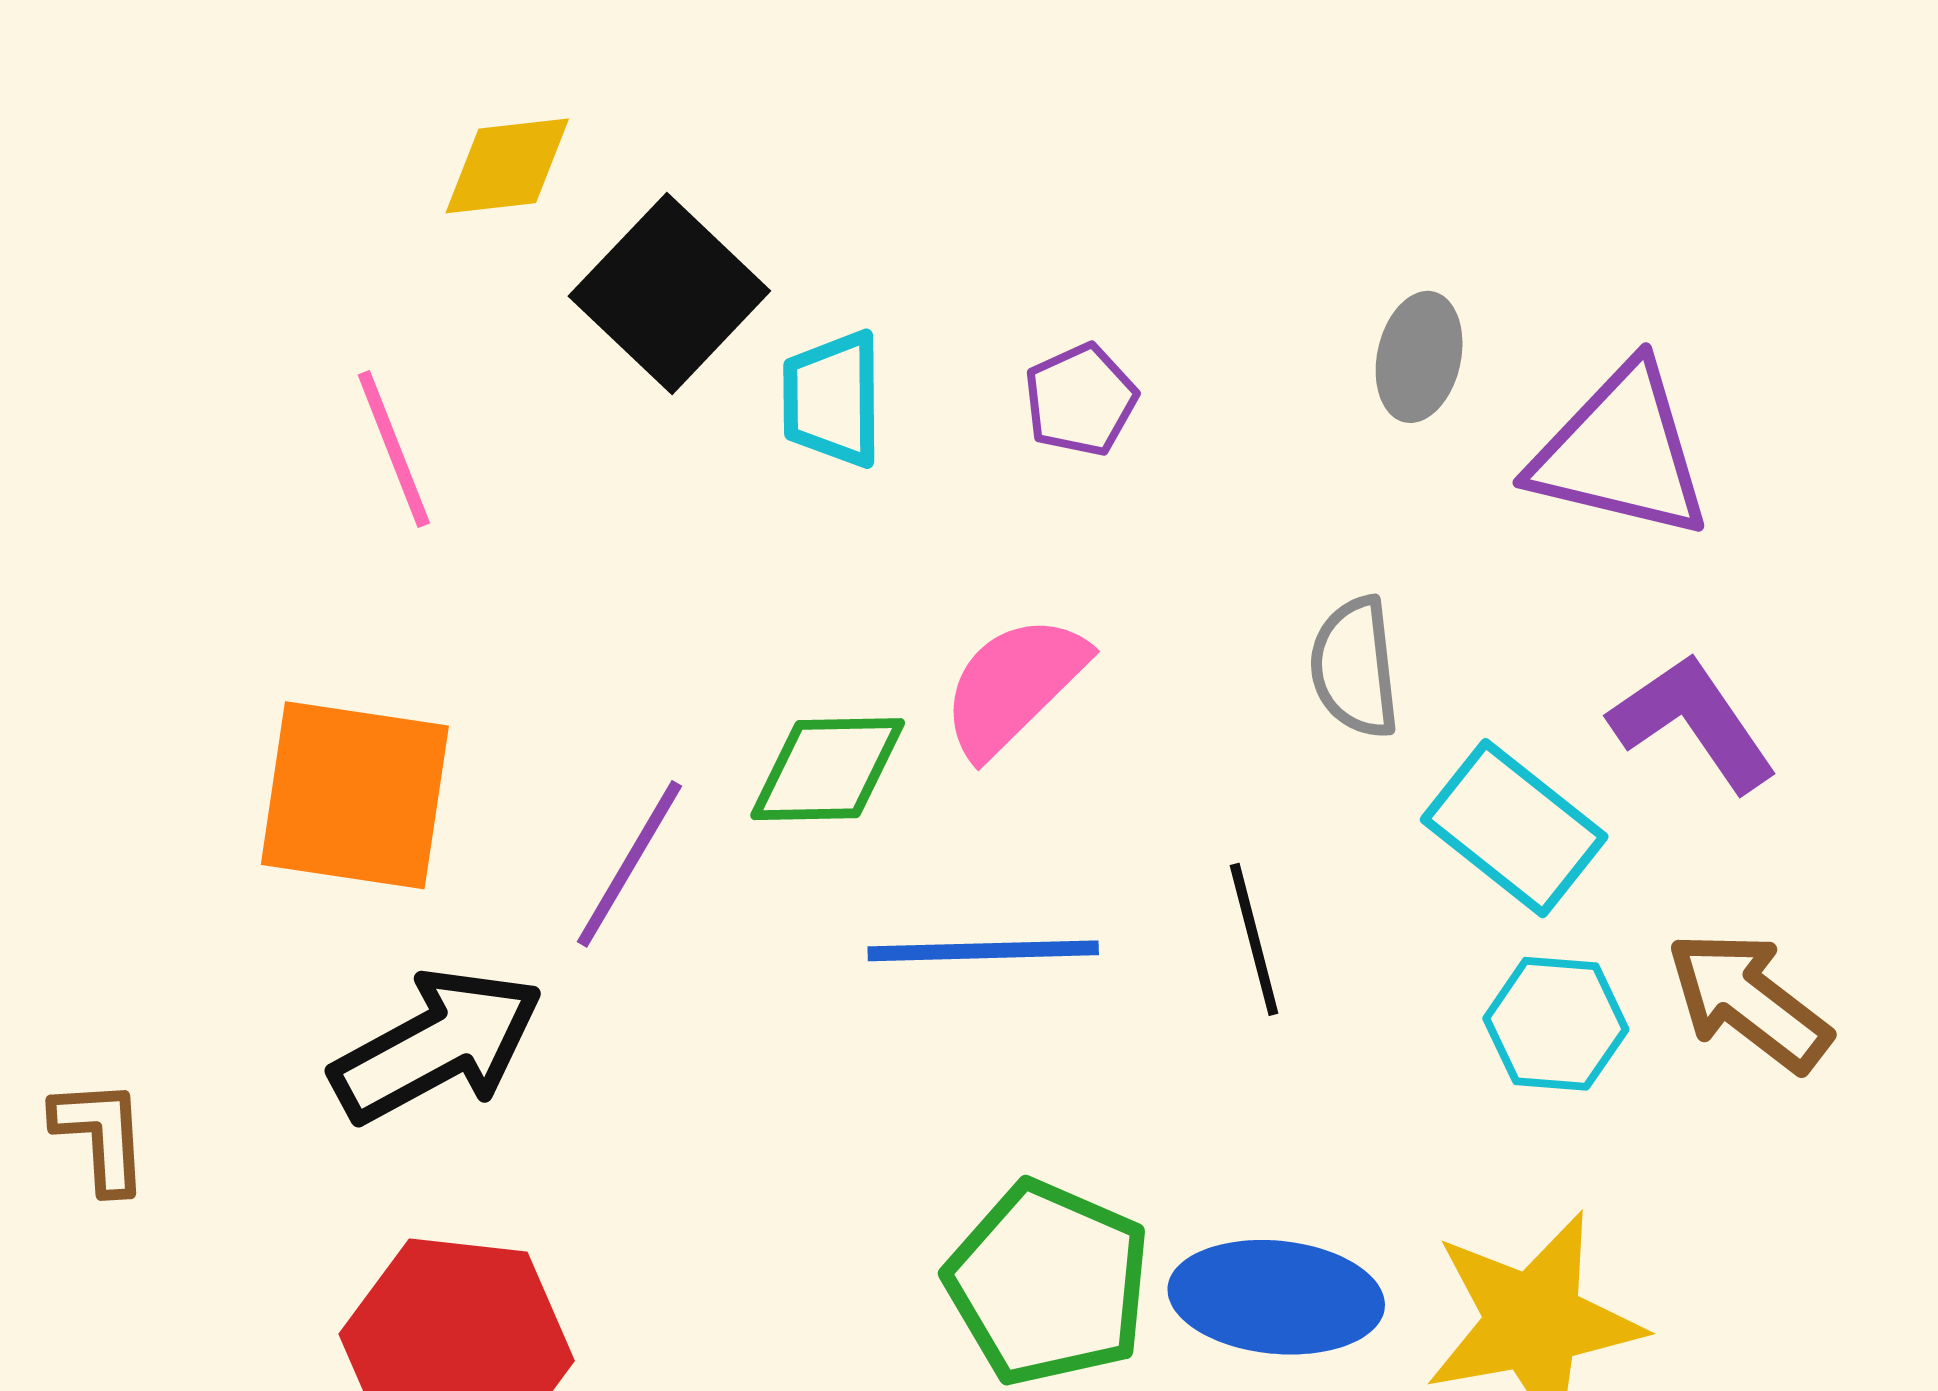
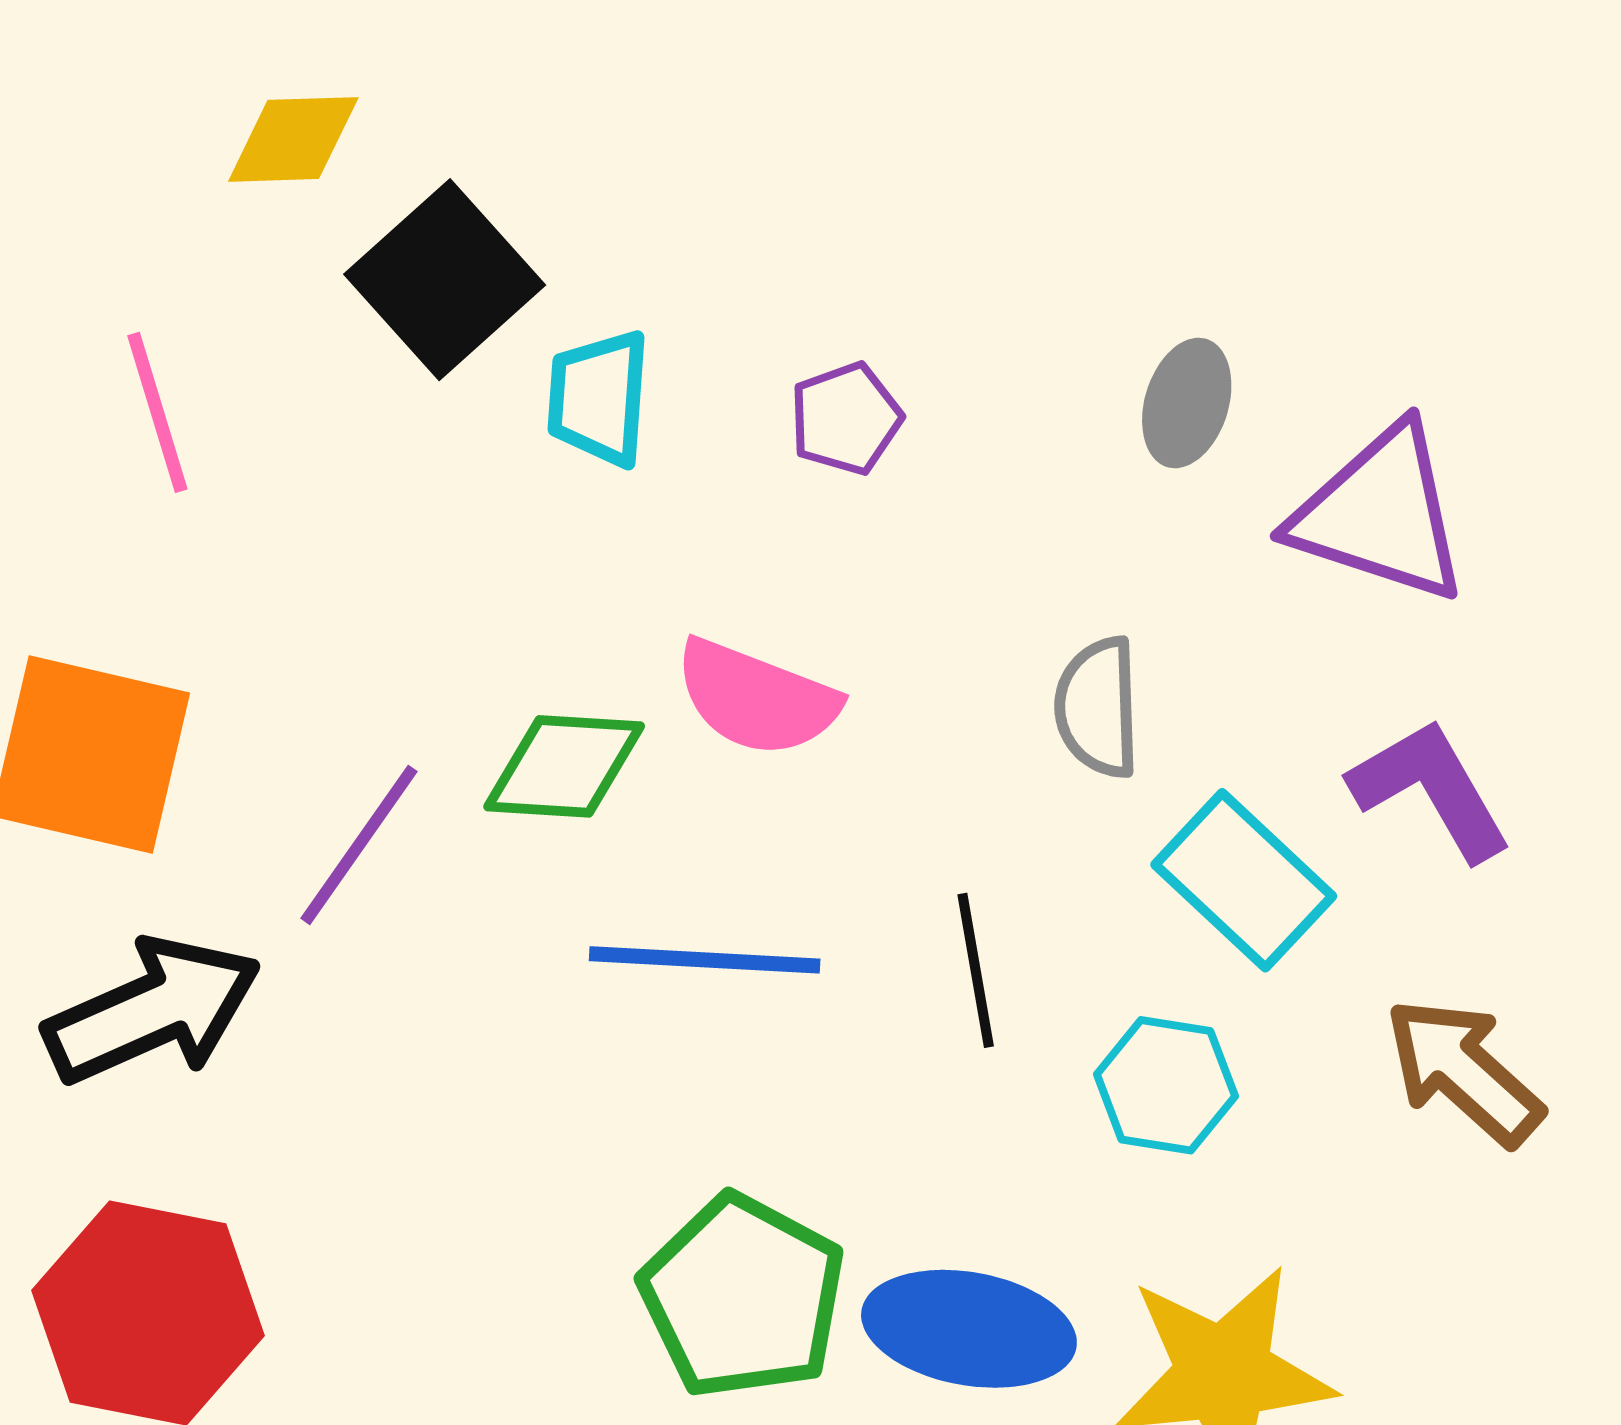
pink semicircle: (1014, 685) -> (757, 698), turned -119
cyan hexagon: (1556, 1024) -> (1166, 1085), moved

